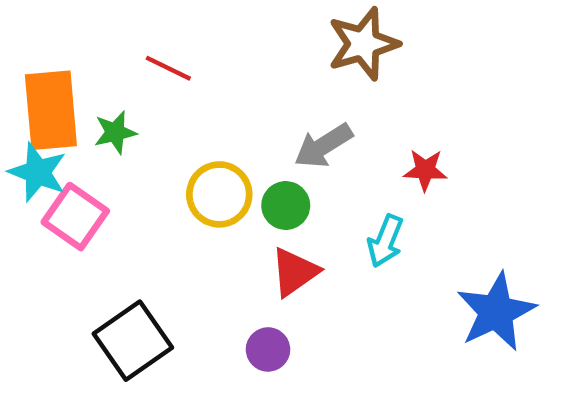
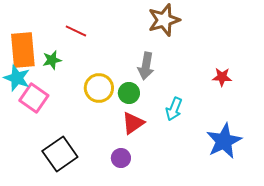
gray arrow: (323, 146) -> (146, 66), turned -48
red star: (425, 170) -> (222, 77), moved

